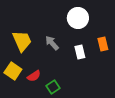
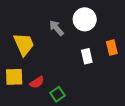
gray arrow: (52, 43) -> (56, 28), moved
yellow square: (13, 71) -> (14, 77), turned -36

